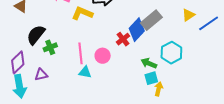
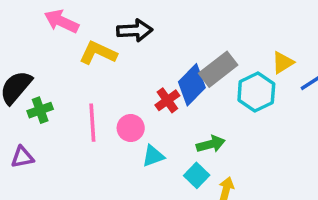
cyan hexagon: (171, 53) -> (256, 92), moved
green arrow: (149, 63) -> (211, 144), turned 140
cyan triangle: (85, 72) -> (153, 156), moved, turned -32
cyan square: (151, 78) -> (197, 175), moved, turned -32

